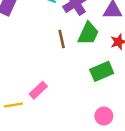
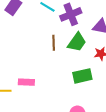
pink rectangle: (38, 90) -> (26, 82), turned 35

